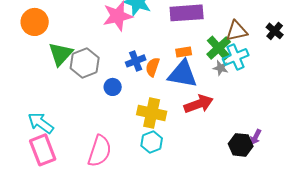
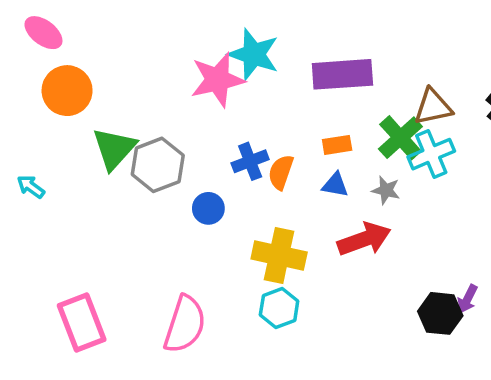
gray star: (221, 68) -> (386, 190), moved
blue triangle: (183, 74) -> (335, 185), size x0.5
cyan arrow: (41, 123) -> (31, 187), moved, size x0.6

